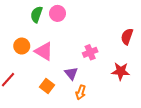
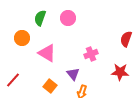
pink circle: (58, 13) -> (68, 18), moved
orange circle: (22, 46) -> (22, 38), moved

